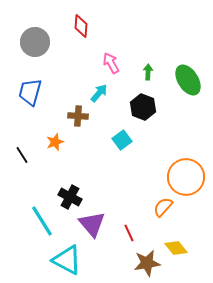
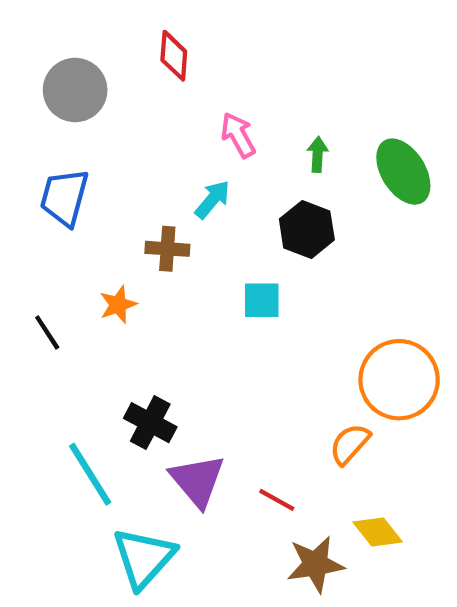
cyan square: (122, 140) -> (262, 300), turned 36
red line: (129, 233) -> (277, 500), turned -36
cyan triangle: (67, 260) -> (144, 558), turned 44

